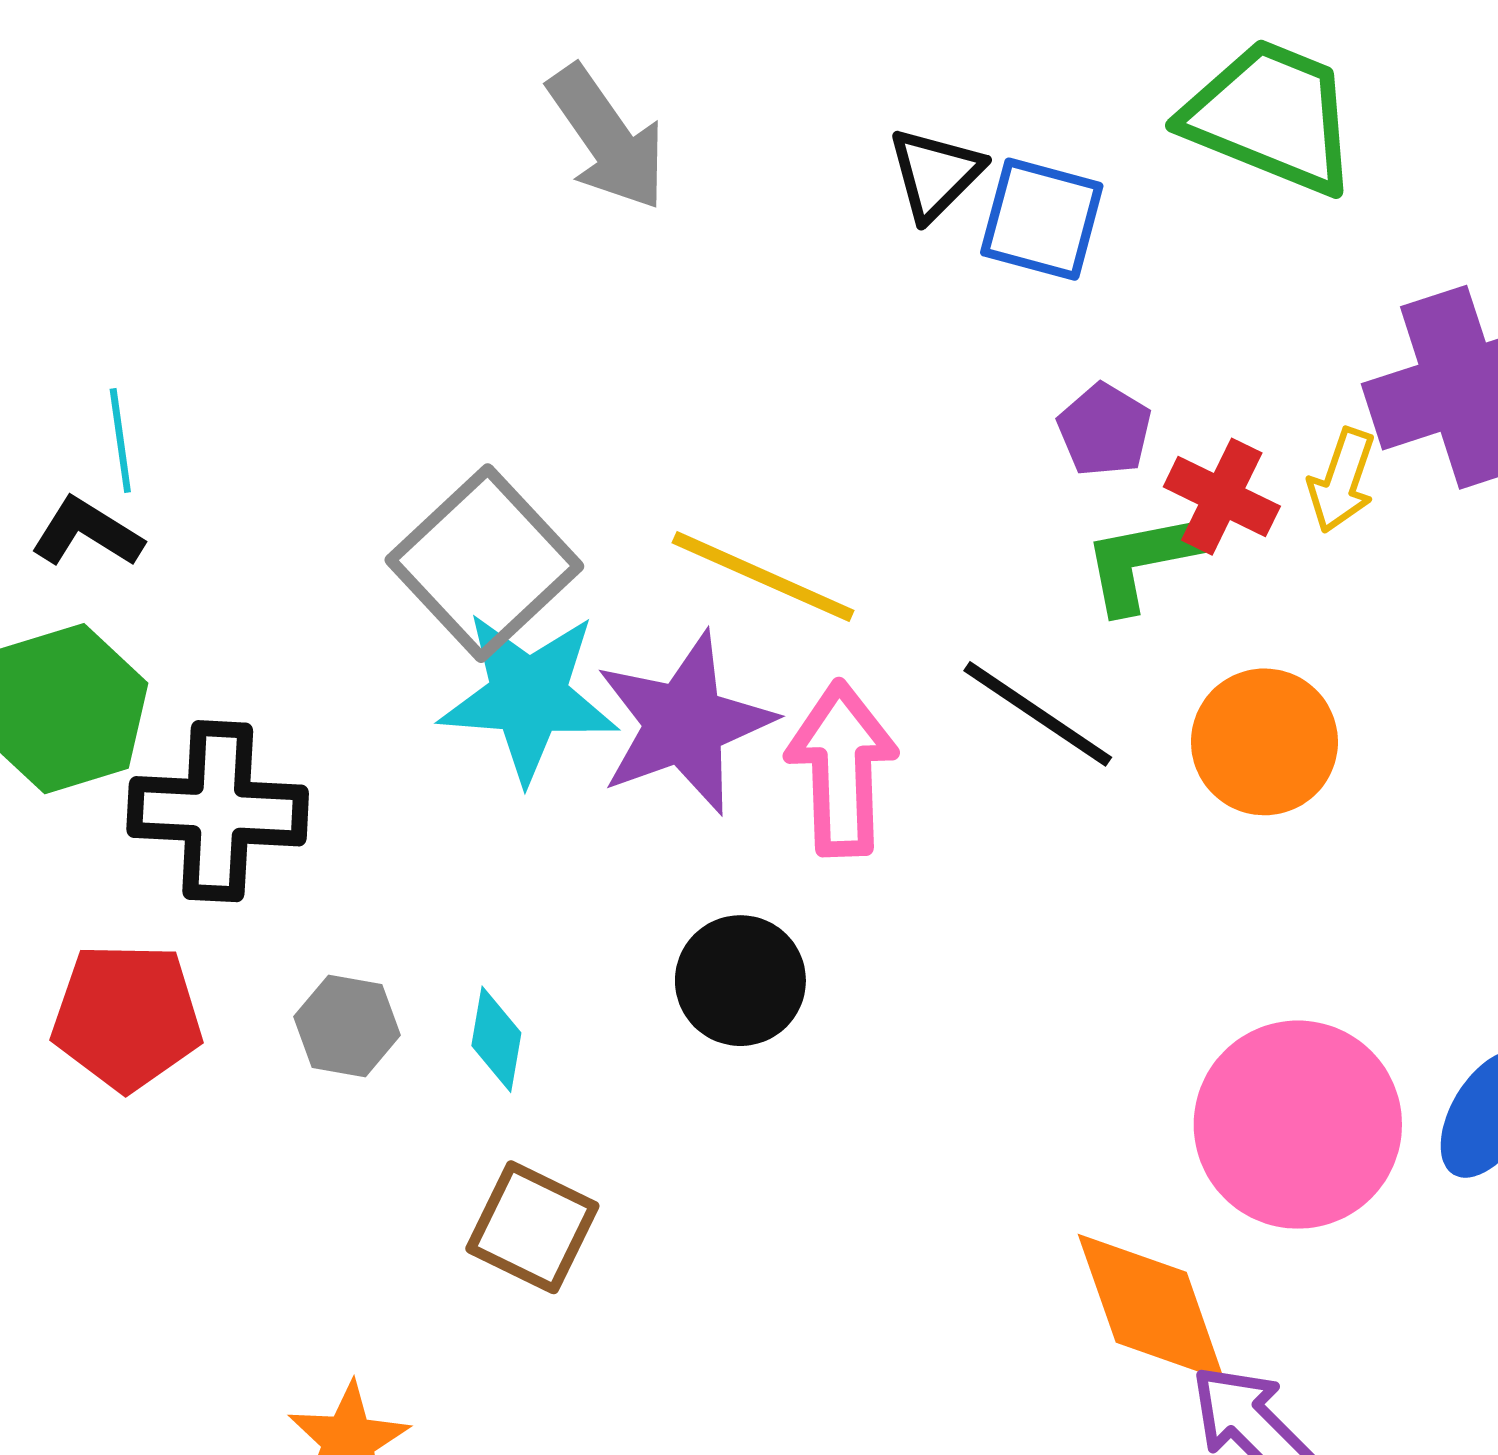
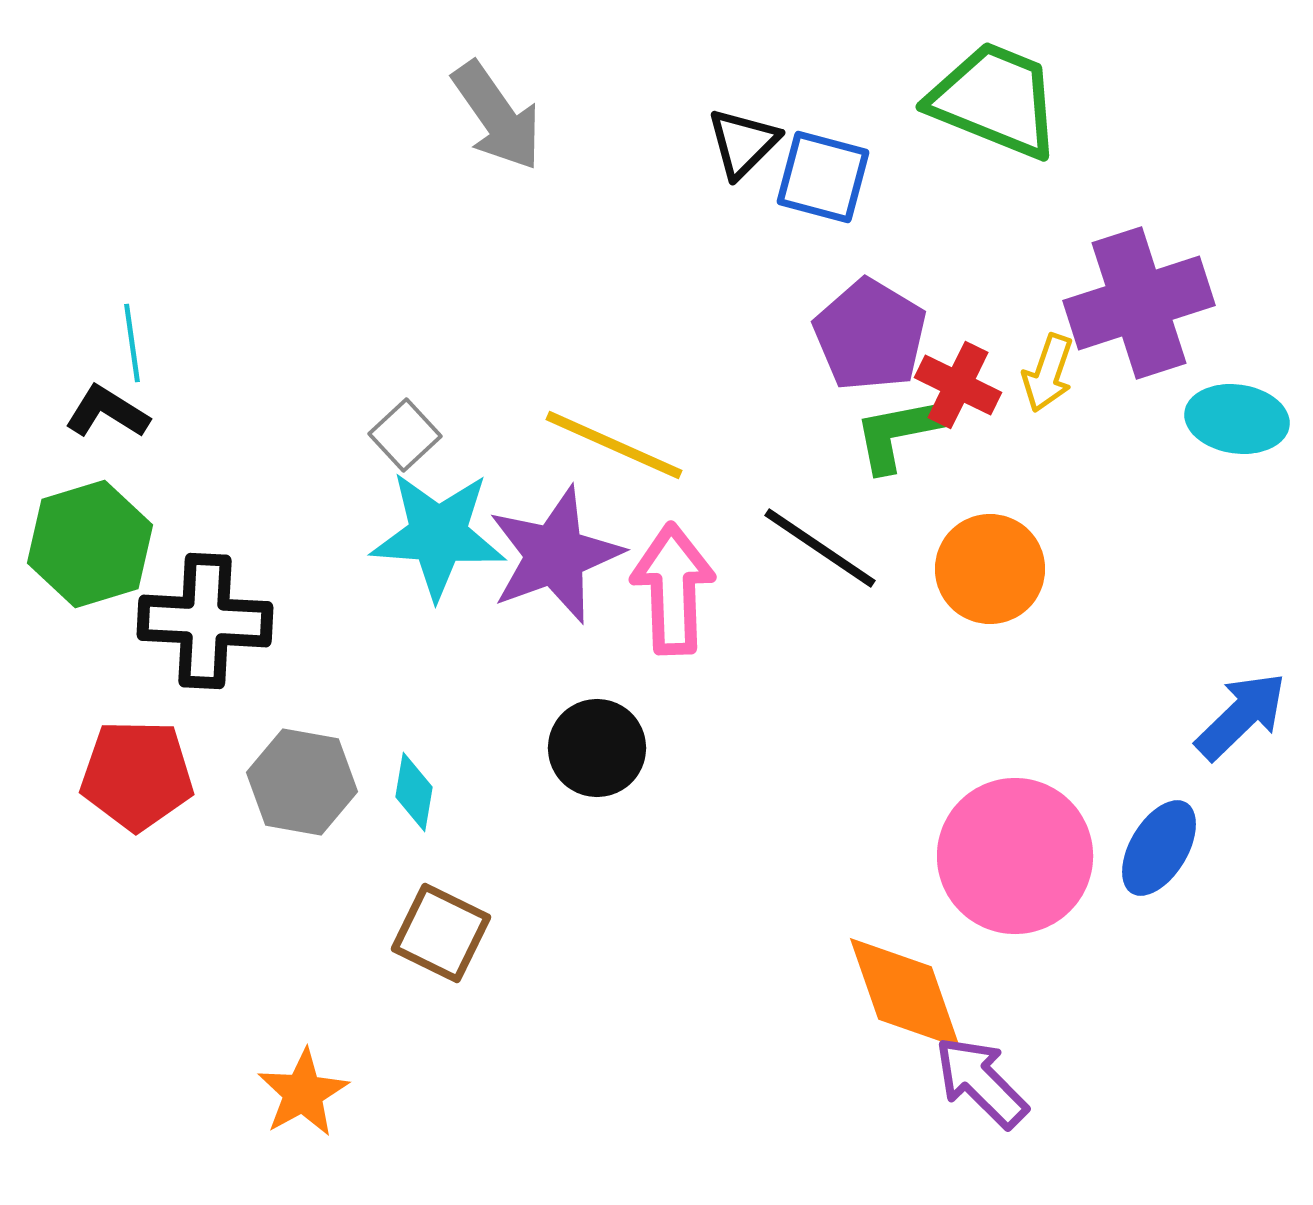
purple pentagon: (1104, 430) -> (870, 335), size x1.6
gray square: (484, 563) -> (405, 435), size x0.5
gray hexagon: (347, 1026) -> (302, 782), size x1.4

